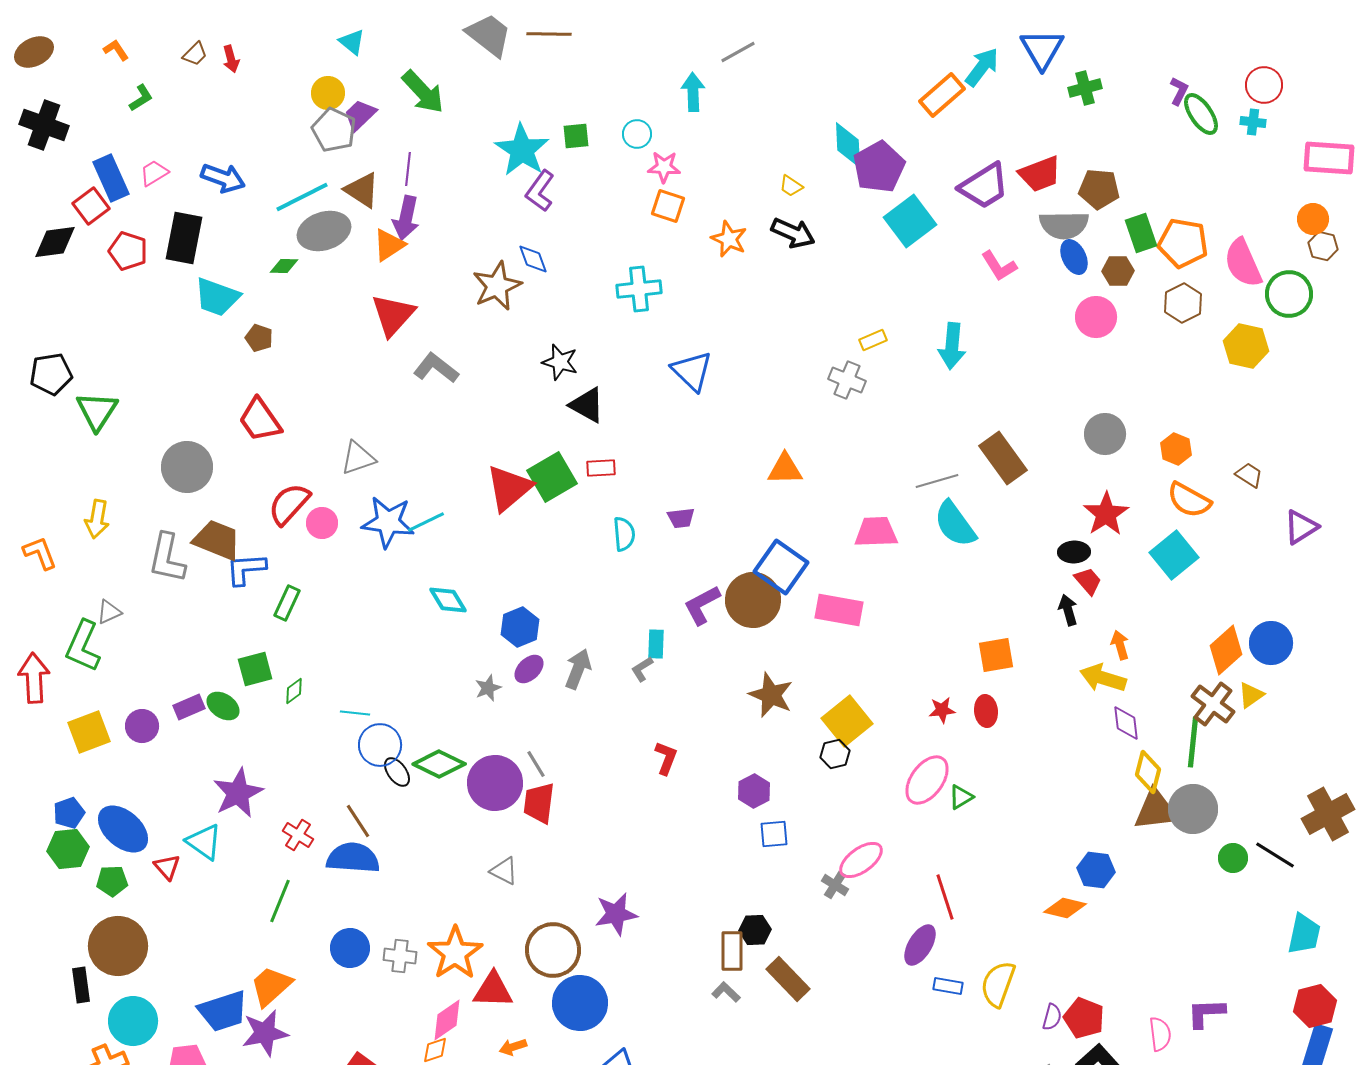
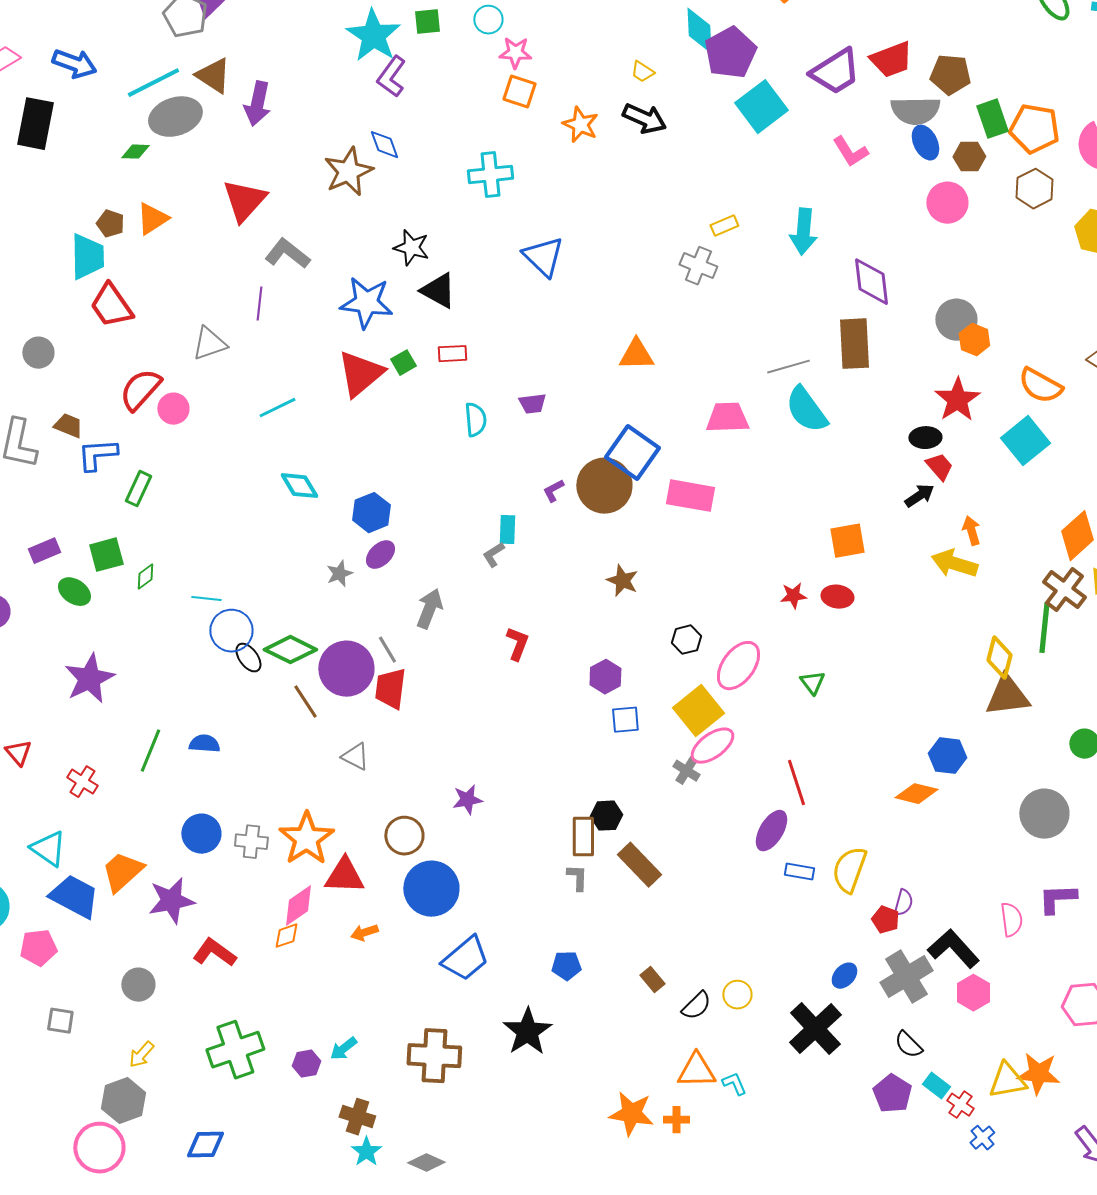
purple line: (408, 169) -> (259, 304), moved
orange triangle: (389, 245) -> (152, 219), moved
cyan trapezoid: (217, 297) -> (87, 257), moved, turned -111
orange hexagon: (1176, 449) -> (974, 340), moved
brown rectangle: (1003, 458) -> (854, 344), turned 33
gray circle: (187, 467) -> (38, 353), size x0.6
green square: (552, 477) -> (403, 363), size x0.5
blue star: (388, 522) -> (366, 303), moved
brown trapezoid: (217, 540) -> (68, 426), size x0.6
purple L-shape: (702, 605) -> (553, 491), size x0.6
black arrow: (1068, 610) -> (919, 496), turned 72
gray arrow: (578, 669) -> (429, 609), moved
brown star: (771, 695) -> (622, 581), size x0.7
purple rectangle: (189, 707) -> (44, 551), moved
red ellipse: (986, 711) -> (837, 597), turned -76
yellow square: (847, 721) -> (698, 711), moved
purple diamond: (1126, 723) -> (871, 282), moved, size x1.4
pink ellipse: (927, 780) -> (738, 666), moved
green triangle: (961, 797) -> (812, 683), turned -36
gray circle: (1193, 809) -> (1044, 814), moved
brown line: (358, 821) -> (305, 702), moved
red cross: (298, 835) -> (82, 782), moved
cyan triangle: (204, 842) -> (48, 849), moved
blue semicircle: (353, 858) -> (204, 744), size x0.6
green line: (280, 901) -> (150, 751), moved
purple star: (616, 914) -> (467, 800), size x0.7
brown circle: (553, 950) -> (404, 836), size x0.7
gray L-shape: (726, 992) -> (577, 878), turned 48
blue trapezoid: (223, 1011) -> (74, 897), turned -134
red pentagon: (1084, 1018) -> (885, 920), moved, size x0.7
purple star: (265, 1033) -> (171, 901), moved

